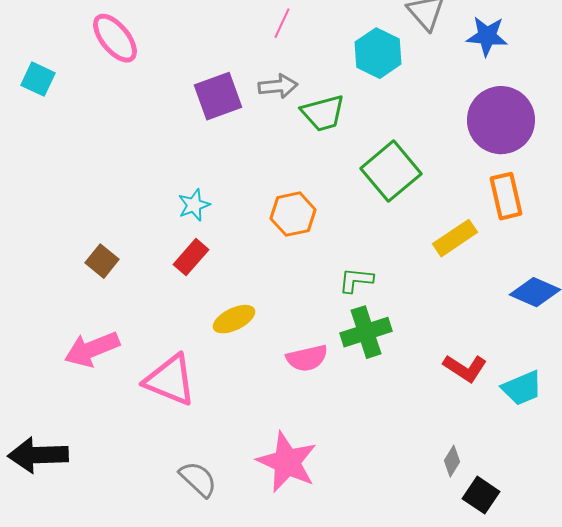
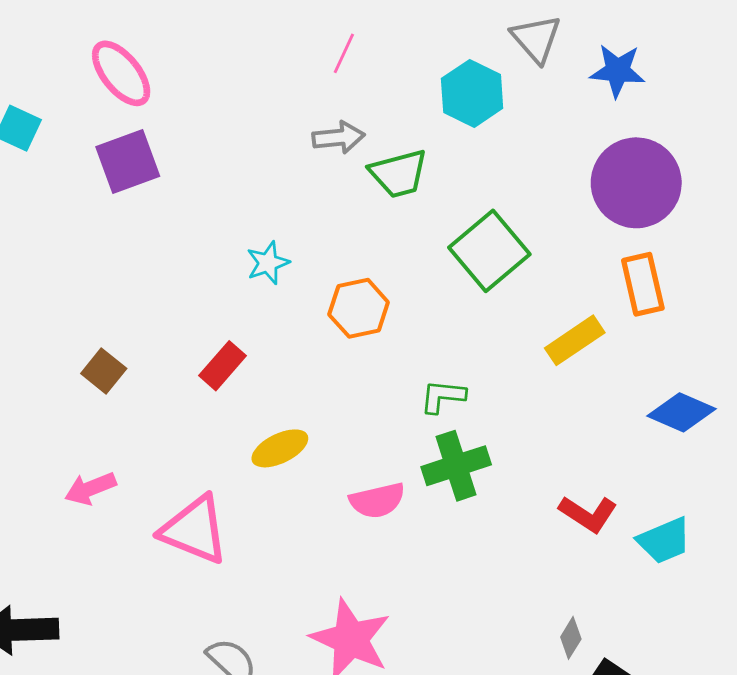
purple square: (218, 96) -> (128, 161), moved
cyan star: (194, 205) -> (268, 263), moved
pink arrow: (92, 349) -> (90, 488), size x0.7

